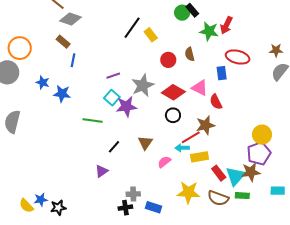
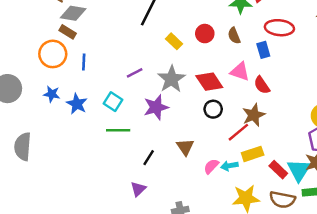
yellow rectangle: (151, 35) -> (174, 41), moved
brown rectangle: (63, 42) -> (68, 32), moved
orange circle: (20, 48) -> (53, 54), moved
brown semicircle: (190, 54) -> (234, 36), moved
red circle: (168, 60) -> (205, 34), moved
red diamond: (173, 92) -> (209, 82), turned 35
blue star: (62, 94) -> (77, 104), turned 30
cyan square: (112, 98) -> (113, 102), moved
cyan arrow: (182, 148) -> (229, 166), moved

